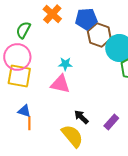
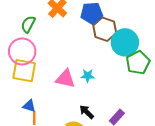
cyan star: (65, 64) -> (88, 76), moved

